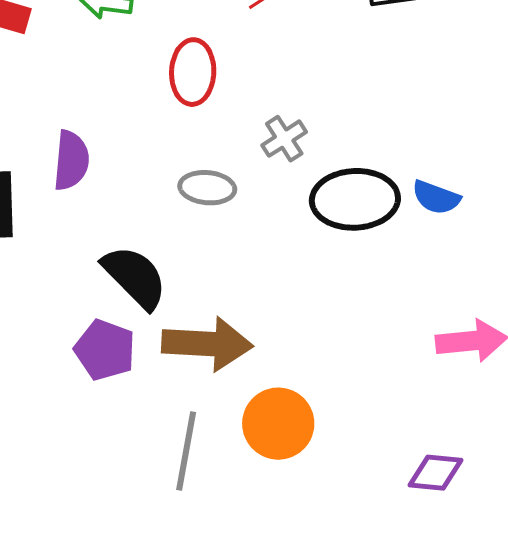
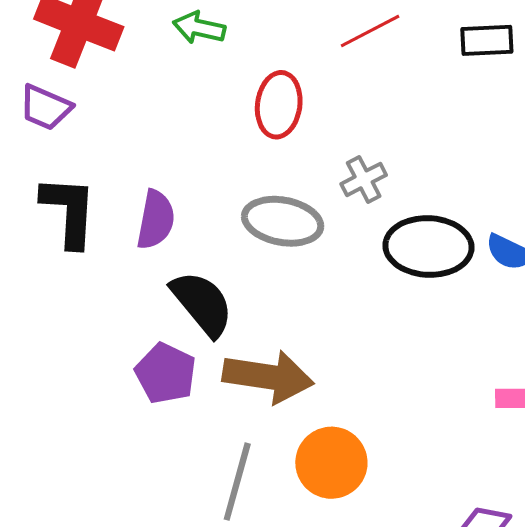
purple semicircle: (71, 160) -> (156, 220), moved
gray ellipse: (207, 188) -> (283, 221), size x1.4

